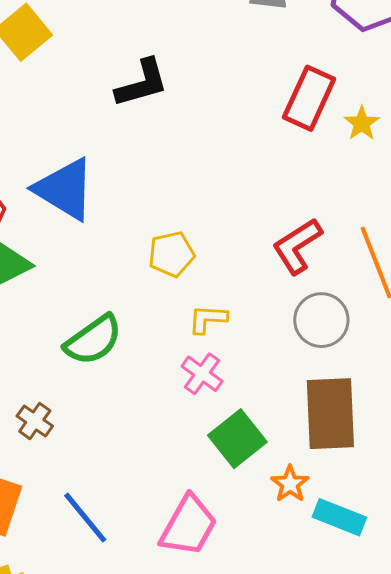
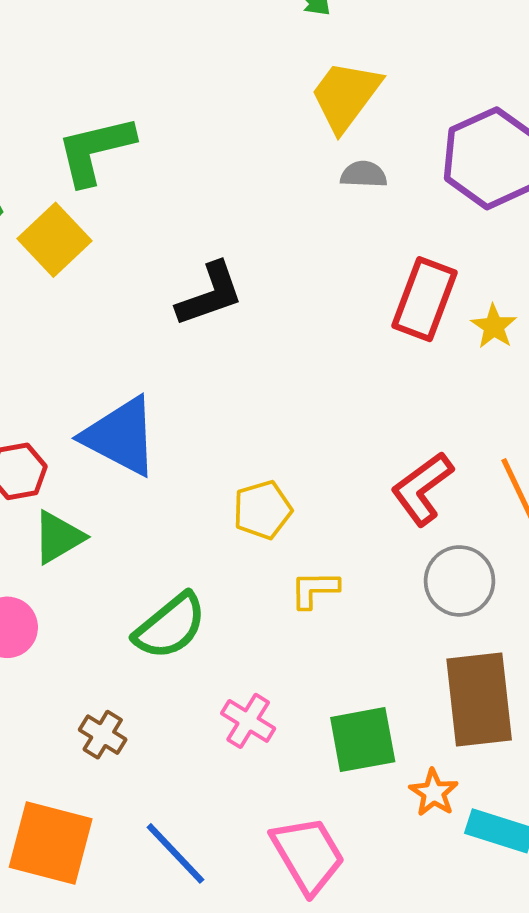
pink cross: (202, 374) -> (248, 721), moved
green square: (237, 439) -> (363, 740), turned 32
pink trapezoid: (189, 526) -> (308, 855), turned -56

